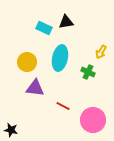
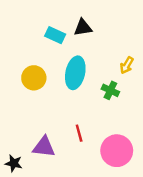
purple triangle: (35, 88) -> (44, 147), moved
red line: (63, 106) -> (79, 133), turned 48

